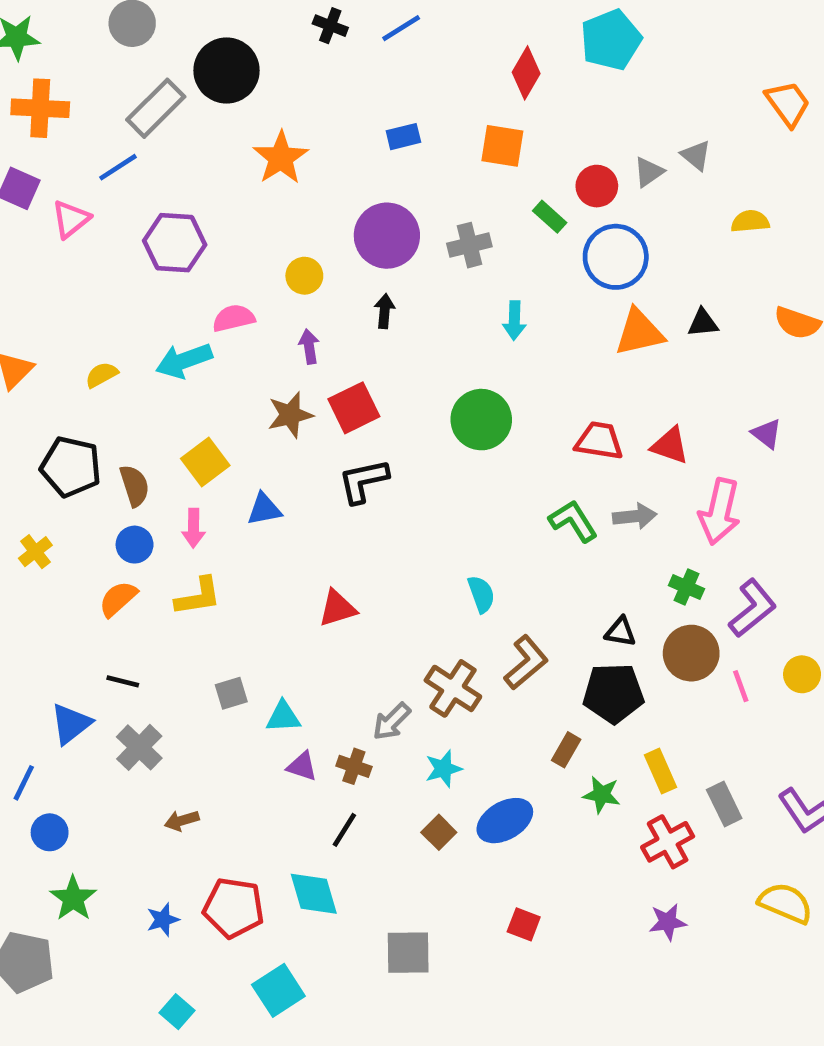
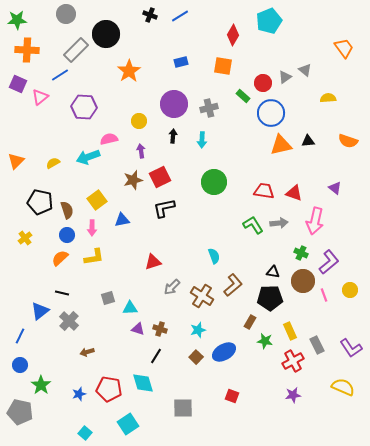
cyan arrow: (514, 321) -> (202, 140), moved
gray arrow: (392, 721) -> (172, 287), moved
blue circle: (50, 832) -> (20, 365), moved

